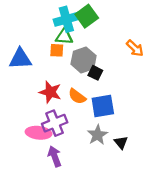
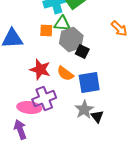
green triangle: (64, 36) -> (62, 24), moved
black triangle: (121, 142) -> (97, 117), moved
purple arrow: (55, 156) -> (20, 130), moved

